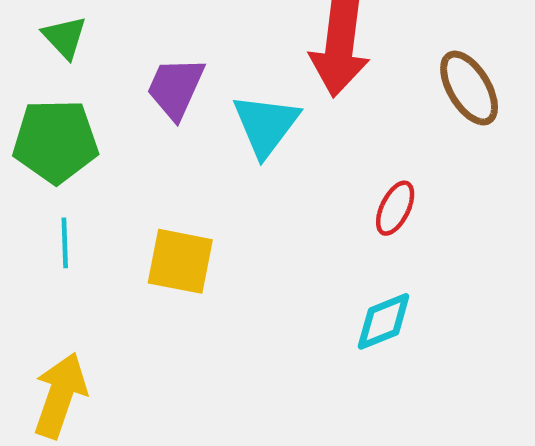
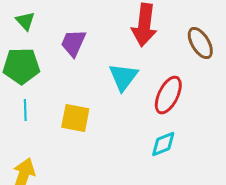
cyan triangle: (266, 125) -> (123, 77), moved
red ellipse: (395, 208) -> (168, 95), size x1.6

